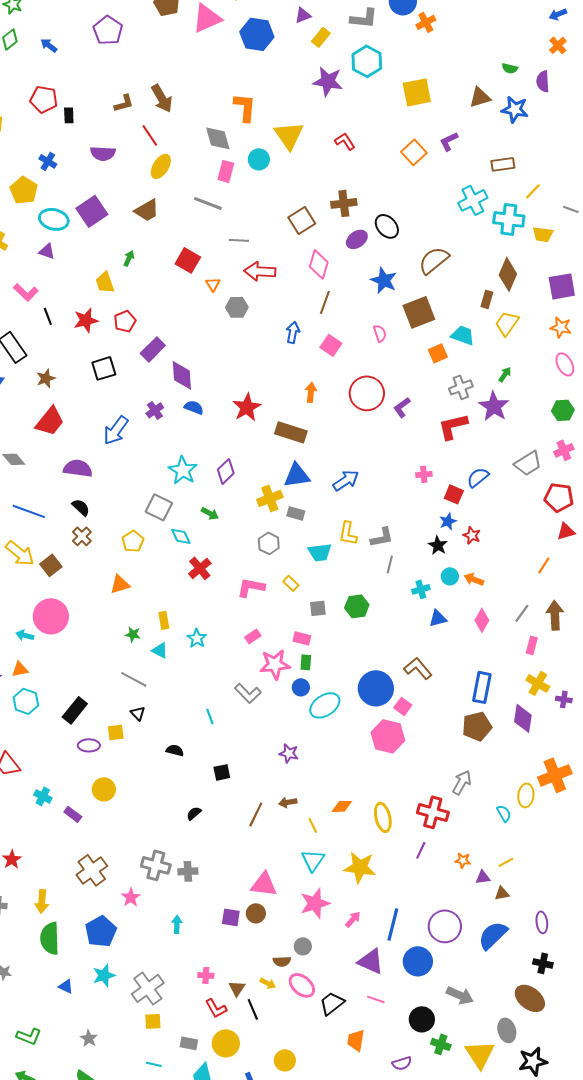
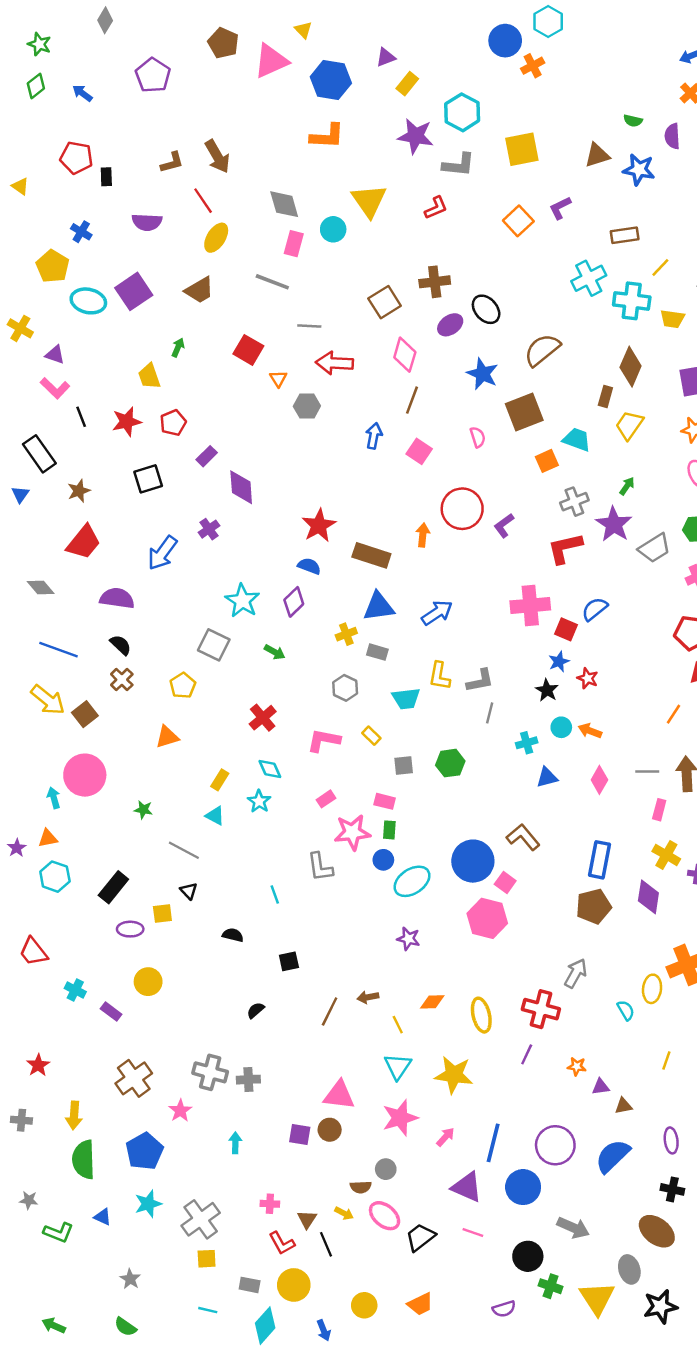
gray L-shape: (364, 18) -> (459, 165), moved
orange L-shape: (245, 107) -> (327, 136), moved, turned 88
red L-shape: (345, 141) -> (436, 208), turned 100
purple triangle: (47, 251) -> (55, 355), moved
purple rectangle: (153, 349) -> (207, 456), size x0.7
orange arrow: (311, 392) -> (423, 535), moved
blue semicircle: (194, 407) -> (309, 566), moved
gray trapezoid: (528, 463) -> (654, 548), moved
pink cross: (424, 474) -> (530, 605), size x2.0
yellow cross: (270, 498) -> (346, 634), size x0.7
cyan diamond: (181, 536) -> (270, 769), moved
gray line: (522, 613) -> (647, 771), turned 54
yellow rectangle: (164, 620) -> (220, 780), turned 42
green star: (133, 634) -> (143, 810), moved
cyan arrow: (25, 635) -> (54, 798), turned 60
gray L-shape: (248, 693) -> (320, 867), turned 36
purple star: (289, 753) -> (408, 939), moved
yellow line: (506, 862) -> (666, 1060), moved, turned -42
green L-shape: (29, 1036) -> (59, 1232), moved
orange trapezoid: (356, 1040) -> (420, 1304), moved, turned -125

